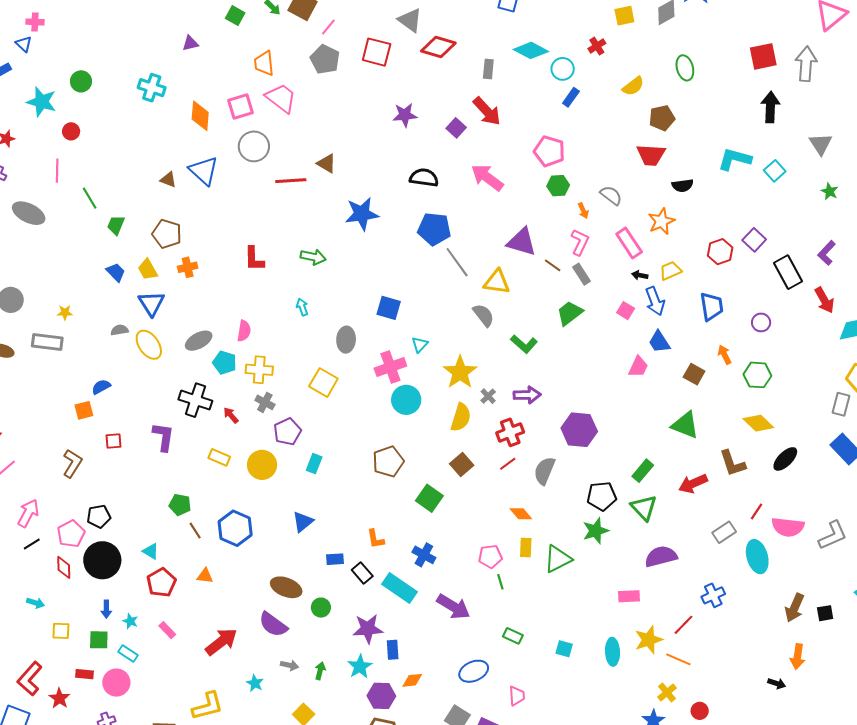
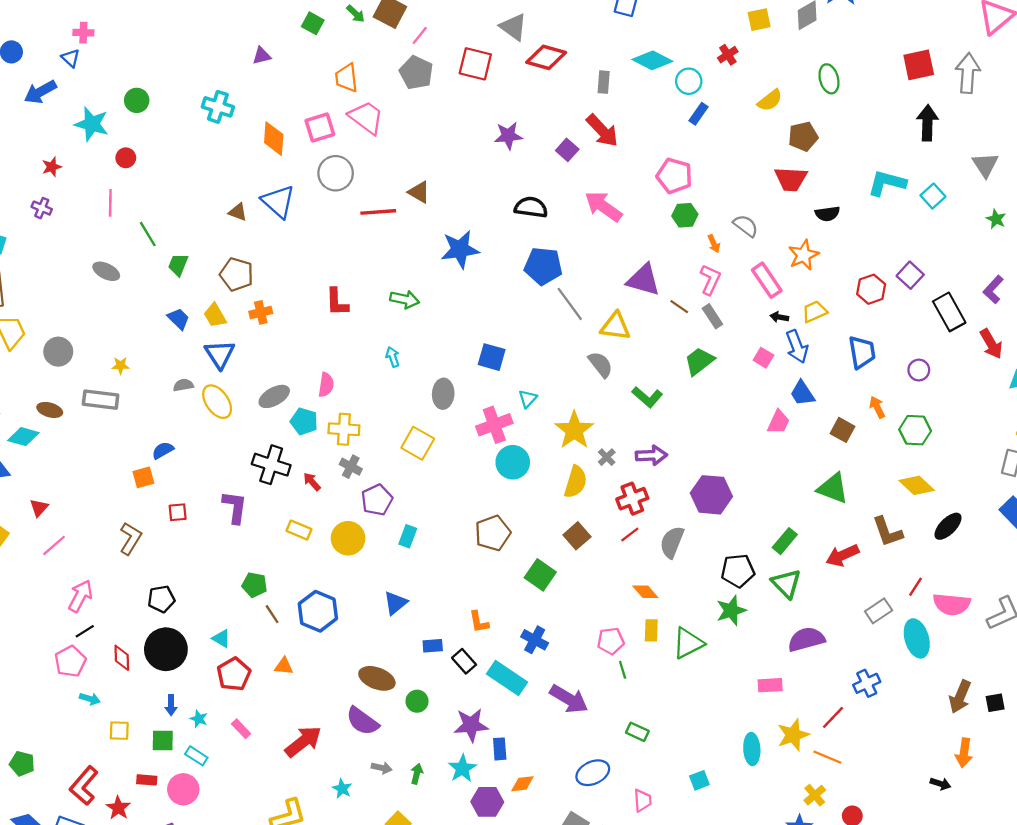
gray ellipse: (29, 213) -> (106, 271), moved, size x0.7
pink pentagon: (71, 534) -> (70, 661), moved
cyan square: (564, 649) -> (699, 780), moved, turned -36

